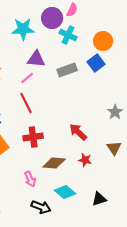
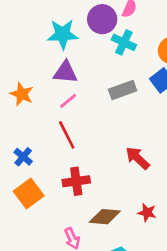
purple triangle: (36, 59) -> (65, 72), moved
red arrow: (78, 132) -> (138, 158), moved

